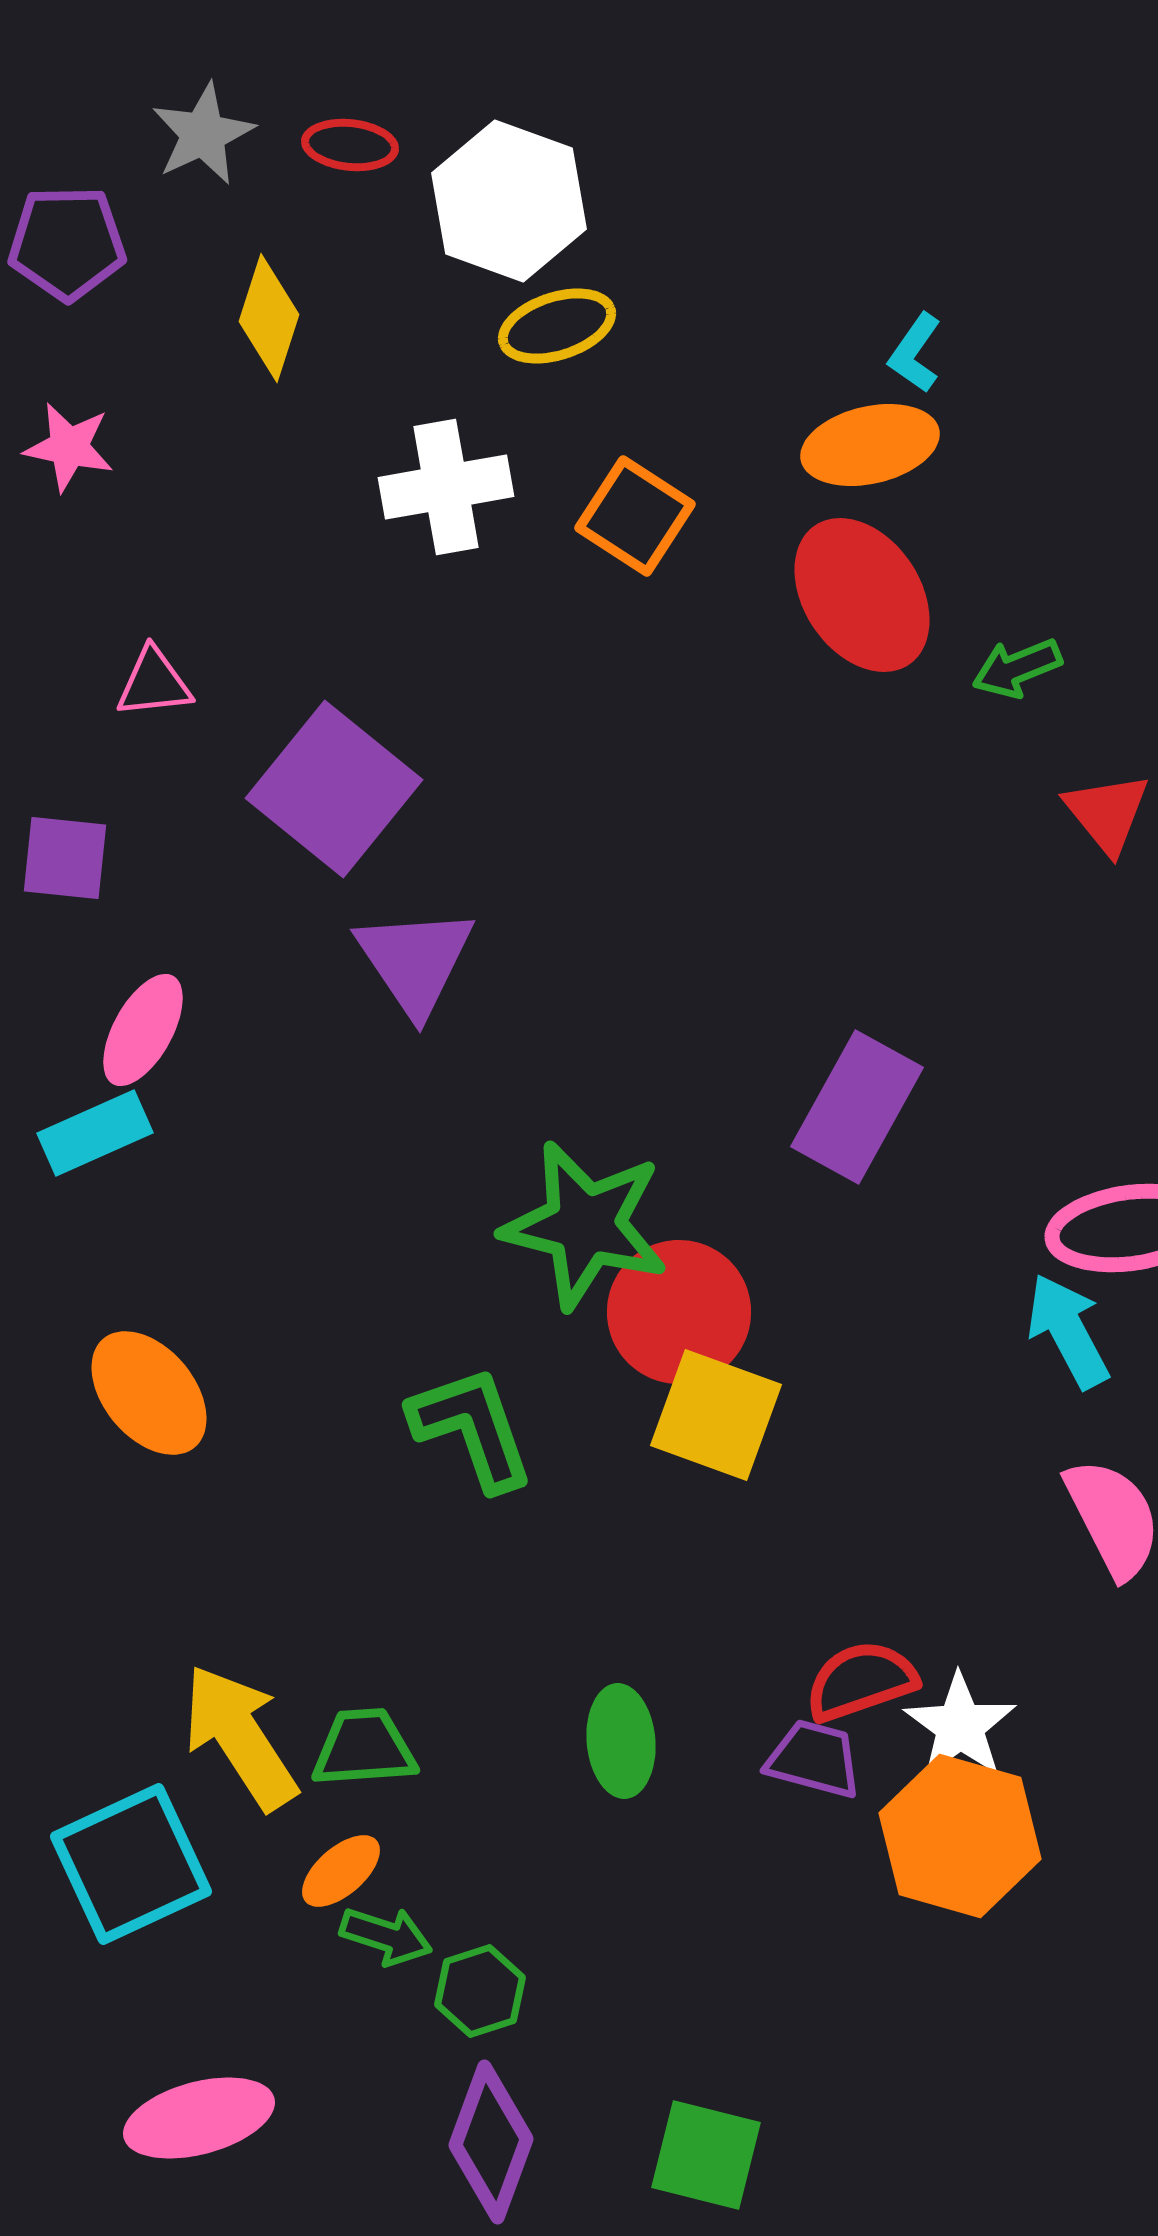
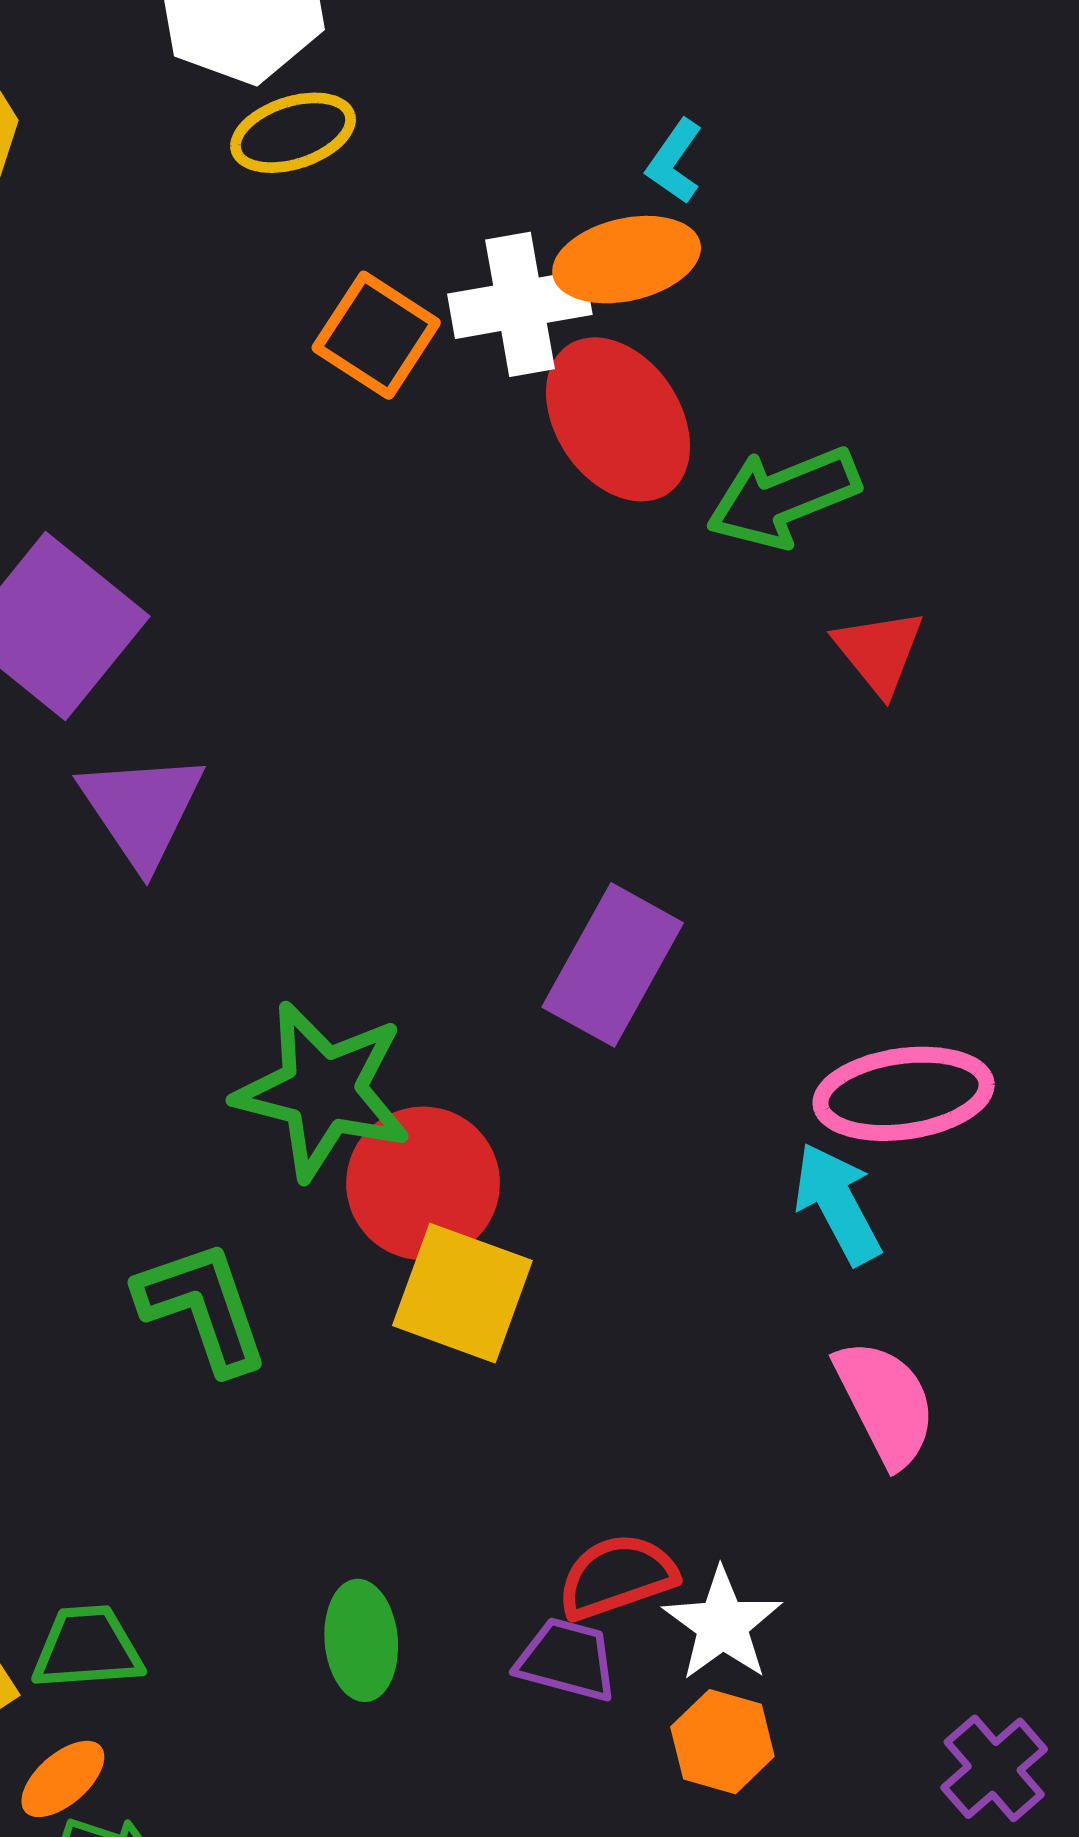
white cross: (446, 487) -> (520, 304), moved
green arrow: (1017, 668) -> (783, 497), size x1.6
orange hexagon: (960, 1836) -> (722, 1742), size x0.6

